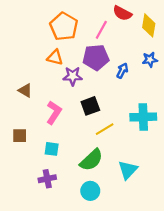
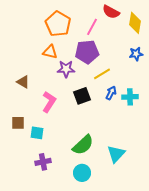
blue arrow: (122, 71) -> (111, 93), moved
cyan cross: (143, 117) -> (130, 97), moved, size x0.7
yellow line: (105, 129) -> (102, 74), moved
cyan square: (52, 149) -> (37, 133), moved

